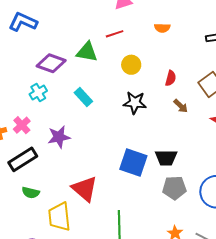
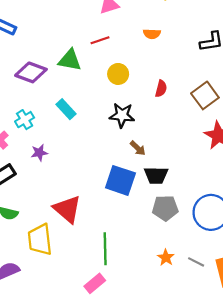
cyan cross: (38, 92) -> (25, 120), moved
brown arrow: (181, 106) -> (138, 148), moved
purple star: (59, 137) -> (39, 153), size x0.7

